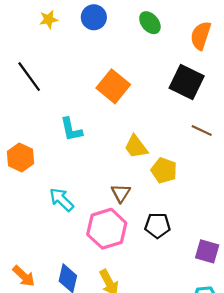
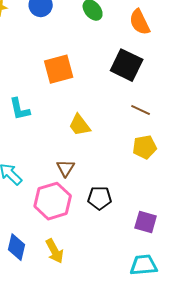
orange semicircle: (201, 36) -> (140, 22), turned -44
orange square: (113, 86) -> (59, 69), turned 36
yellow pentagon: (164, 170) -> (145, 147), moved, turned -30

